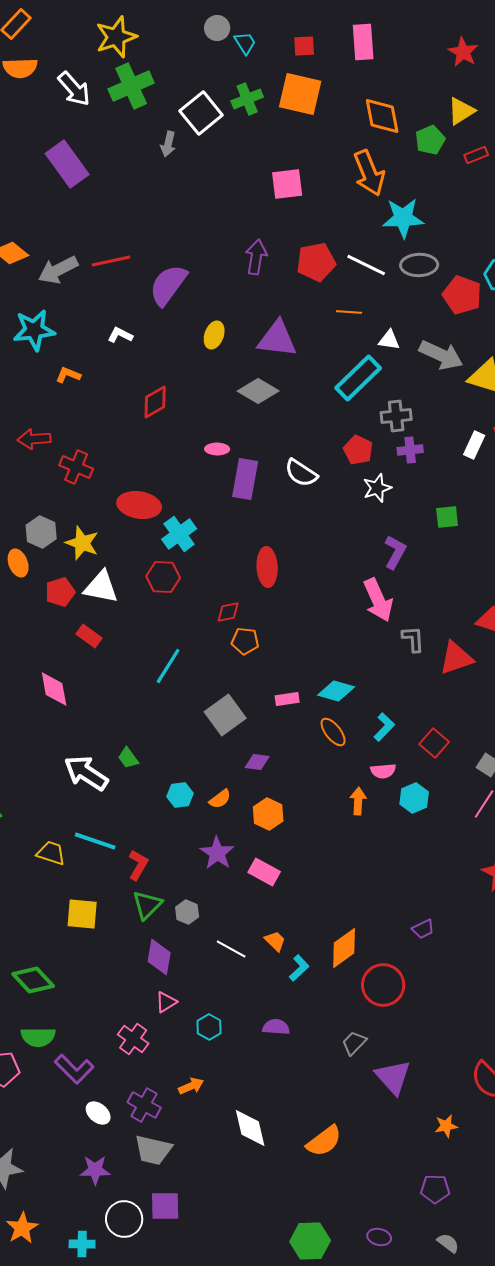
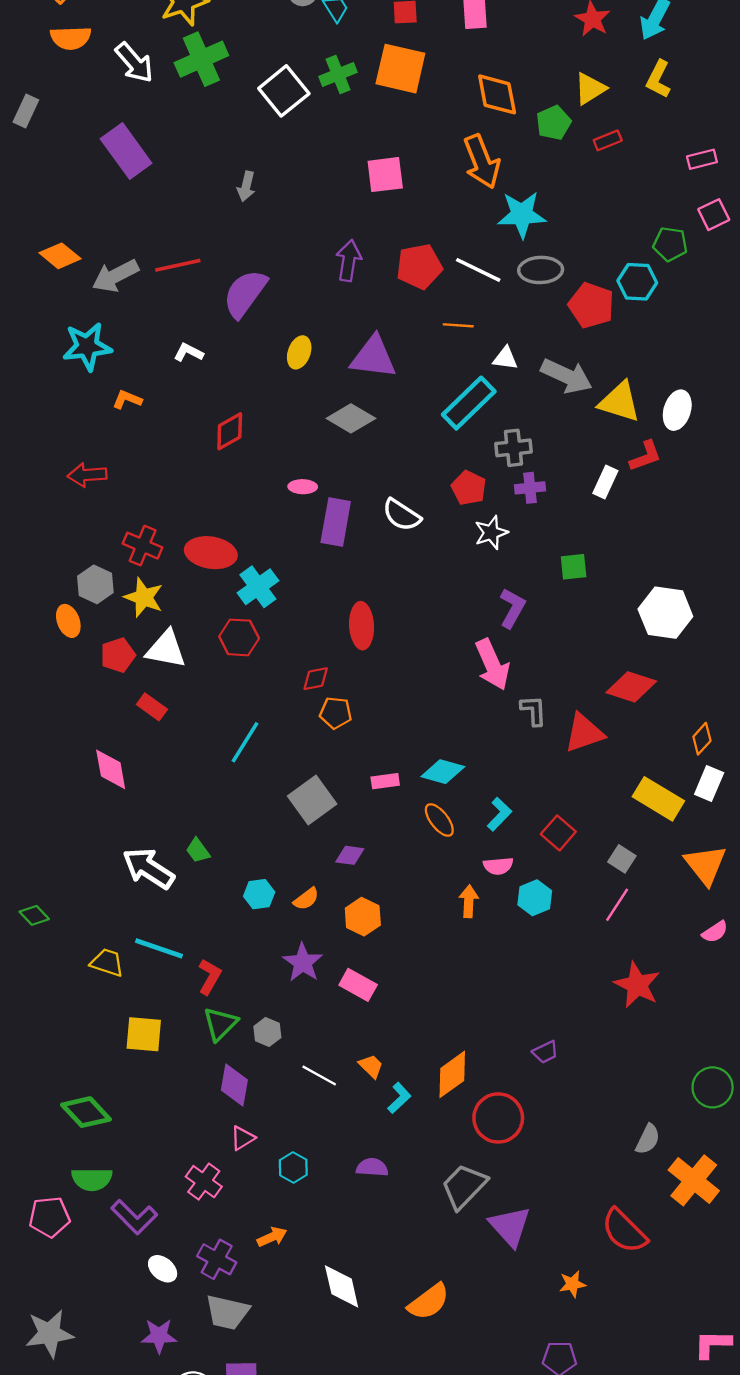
gray arrow: (168, 144) -> (246, 186), moved
red cross: (76, 467) -> (143, 546), moved
gray trapezoid: (354, 1043) -> (464, 1186), size x1.6

